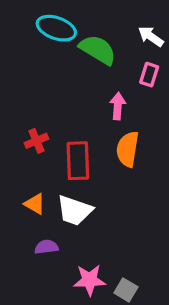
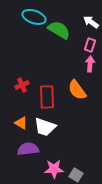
pink arrow: (118, 106) -> (90, 64), moved
orange semicircle: (128, 149) -> (77, 90), turned -45
purple semicircle: (46, 247) -> (28, 149), size x1.5

